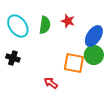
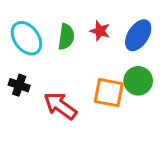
blue ellipse: (94, 36) -> (138, 35), moved
red arrow: (51, 83) -> (60, 106), moved, size x1.6

